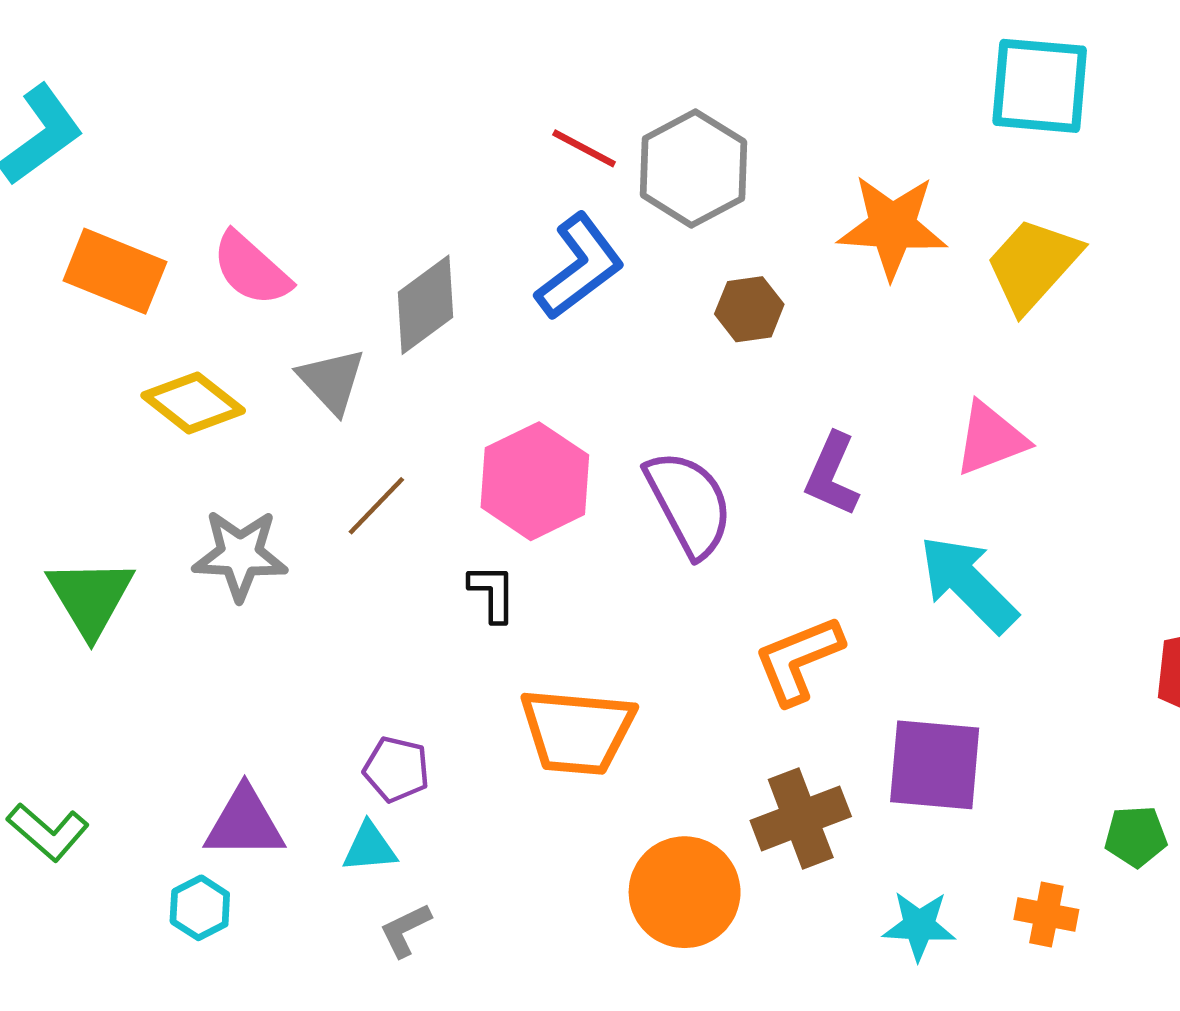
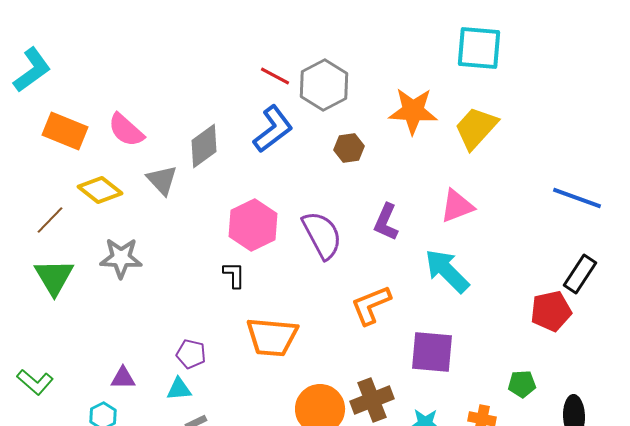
brown line: (376, 506) -> (50, 220), moved
brown cross: (801, 818) -> (372, 400), moved
purple triangle: (245, 823) -> (123, 378), size x0.7

